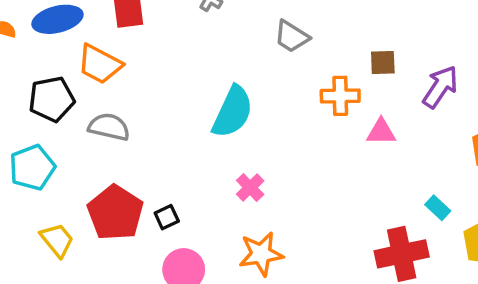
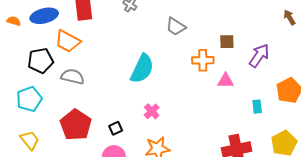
cyan rectangle: (438, 208) -> (257, 107), moved, turned 40
black square: (167, 217) -> (116, 128), moved
yellow trapezoid: (57, 240) -> (30, 140), moved

